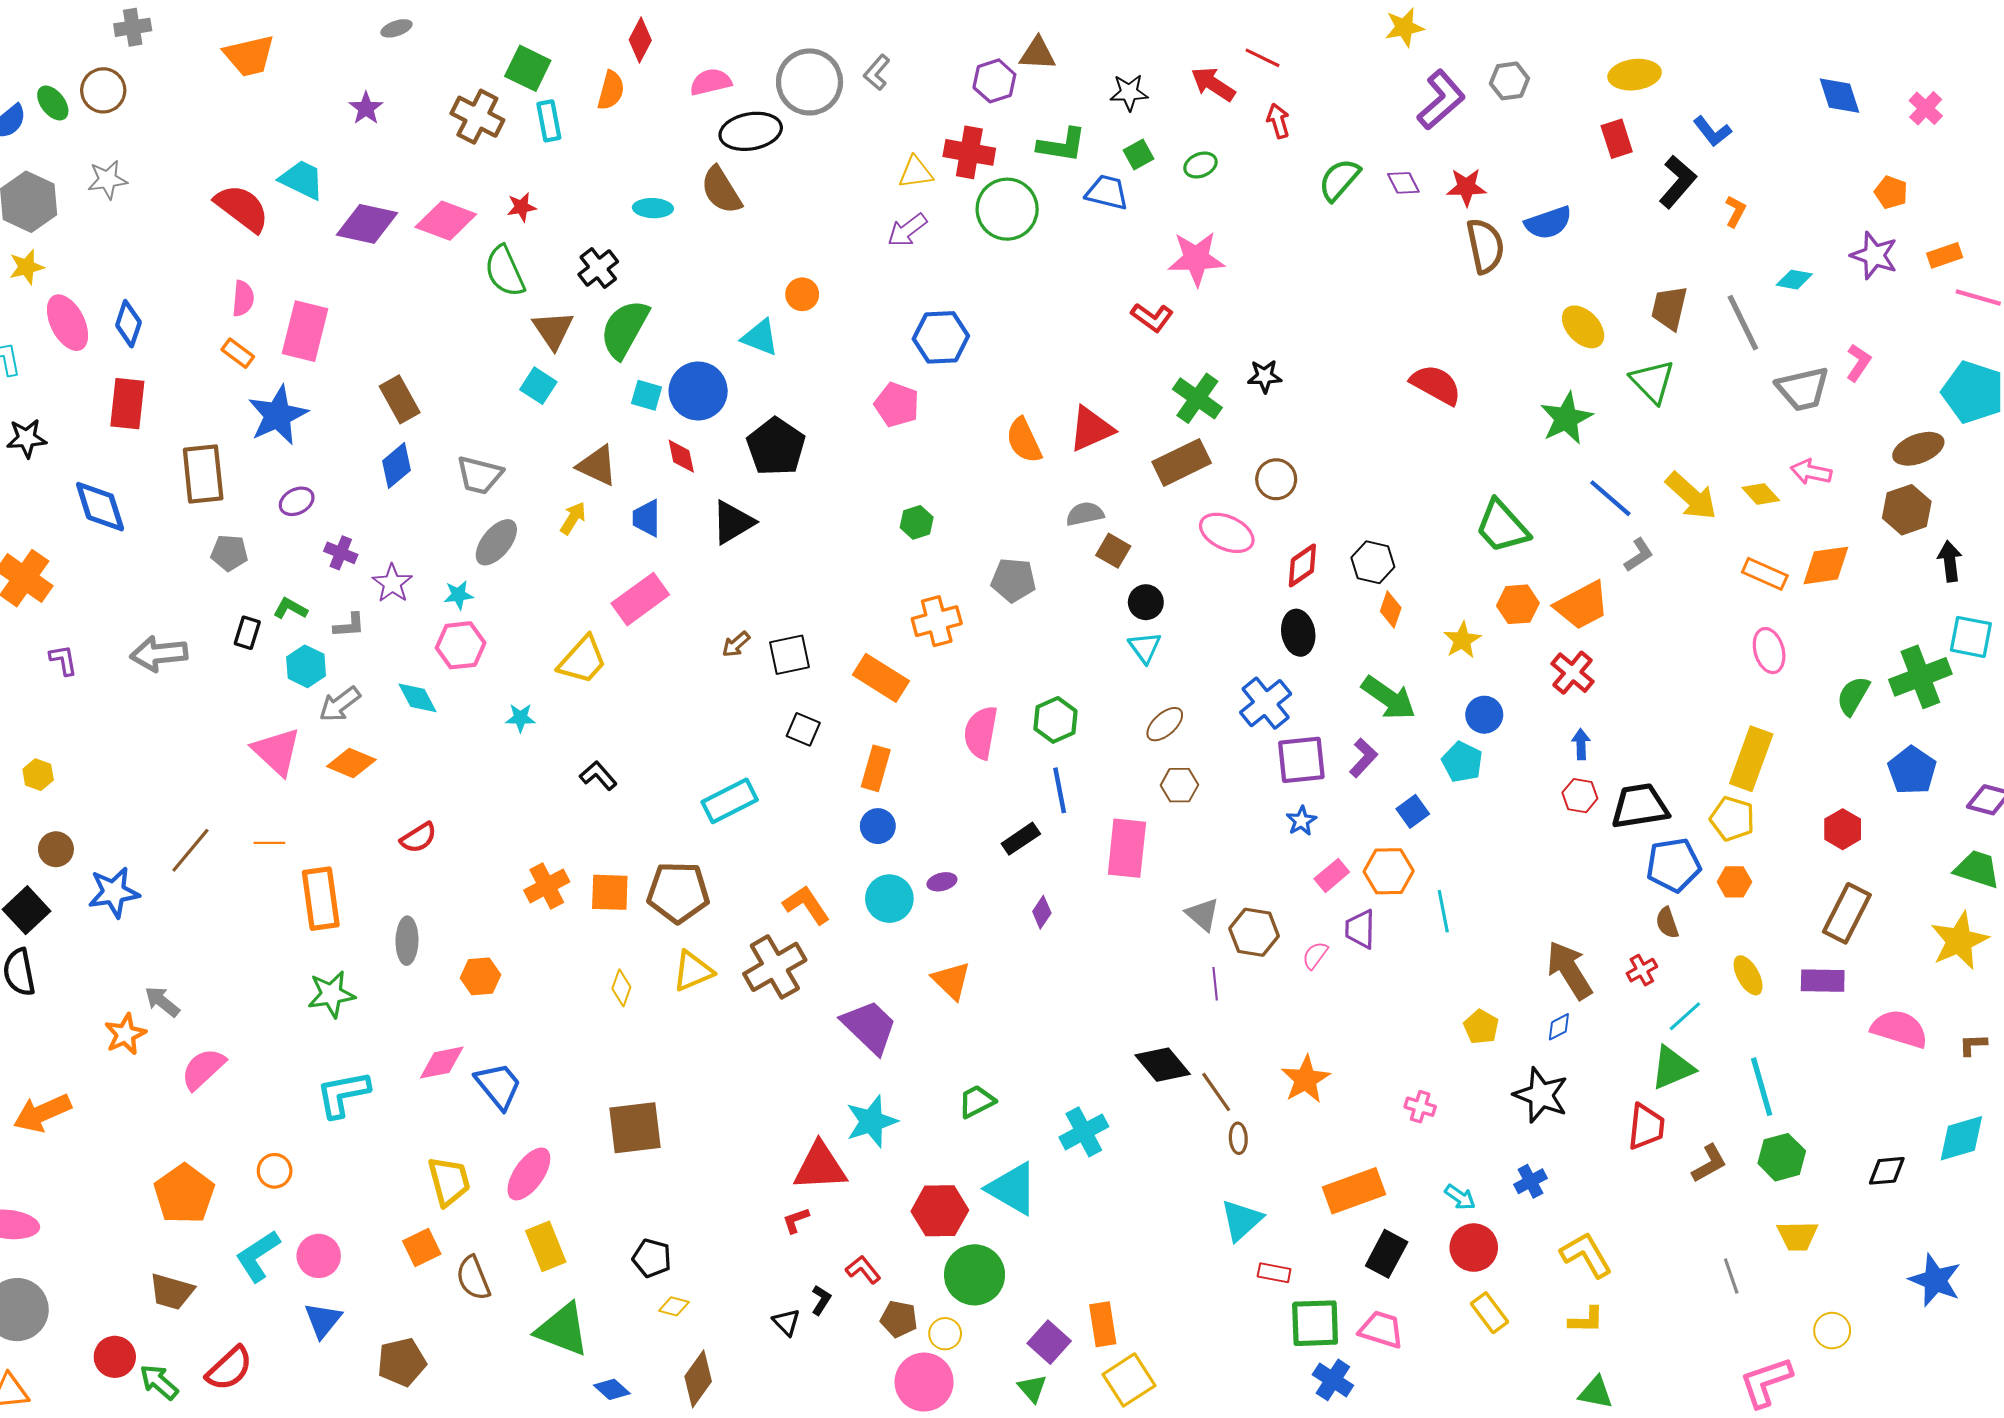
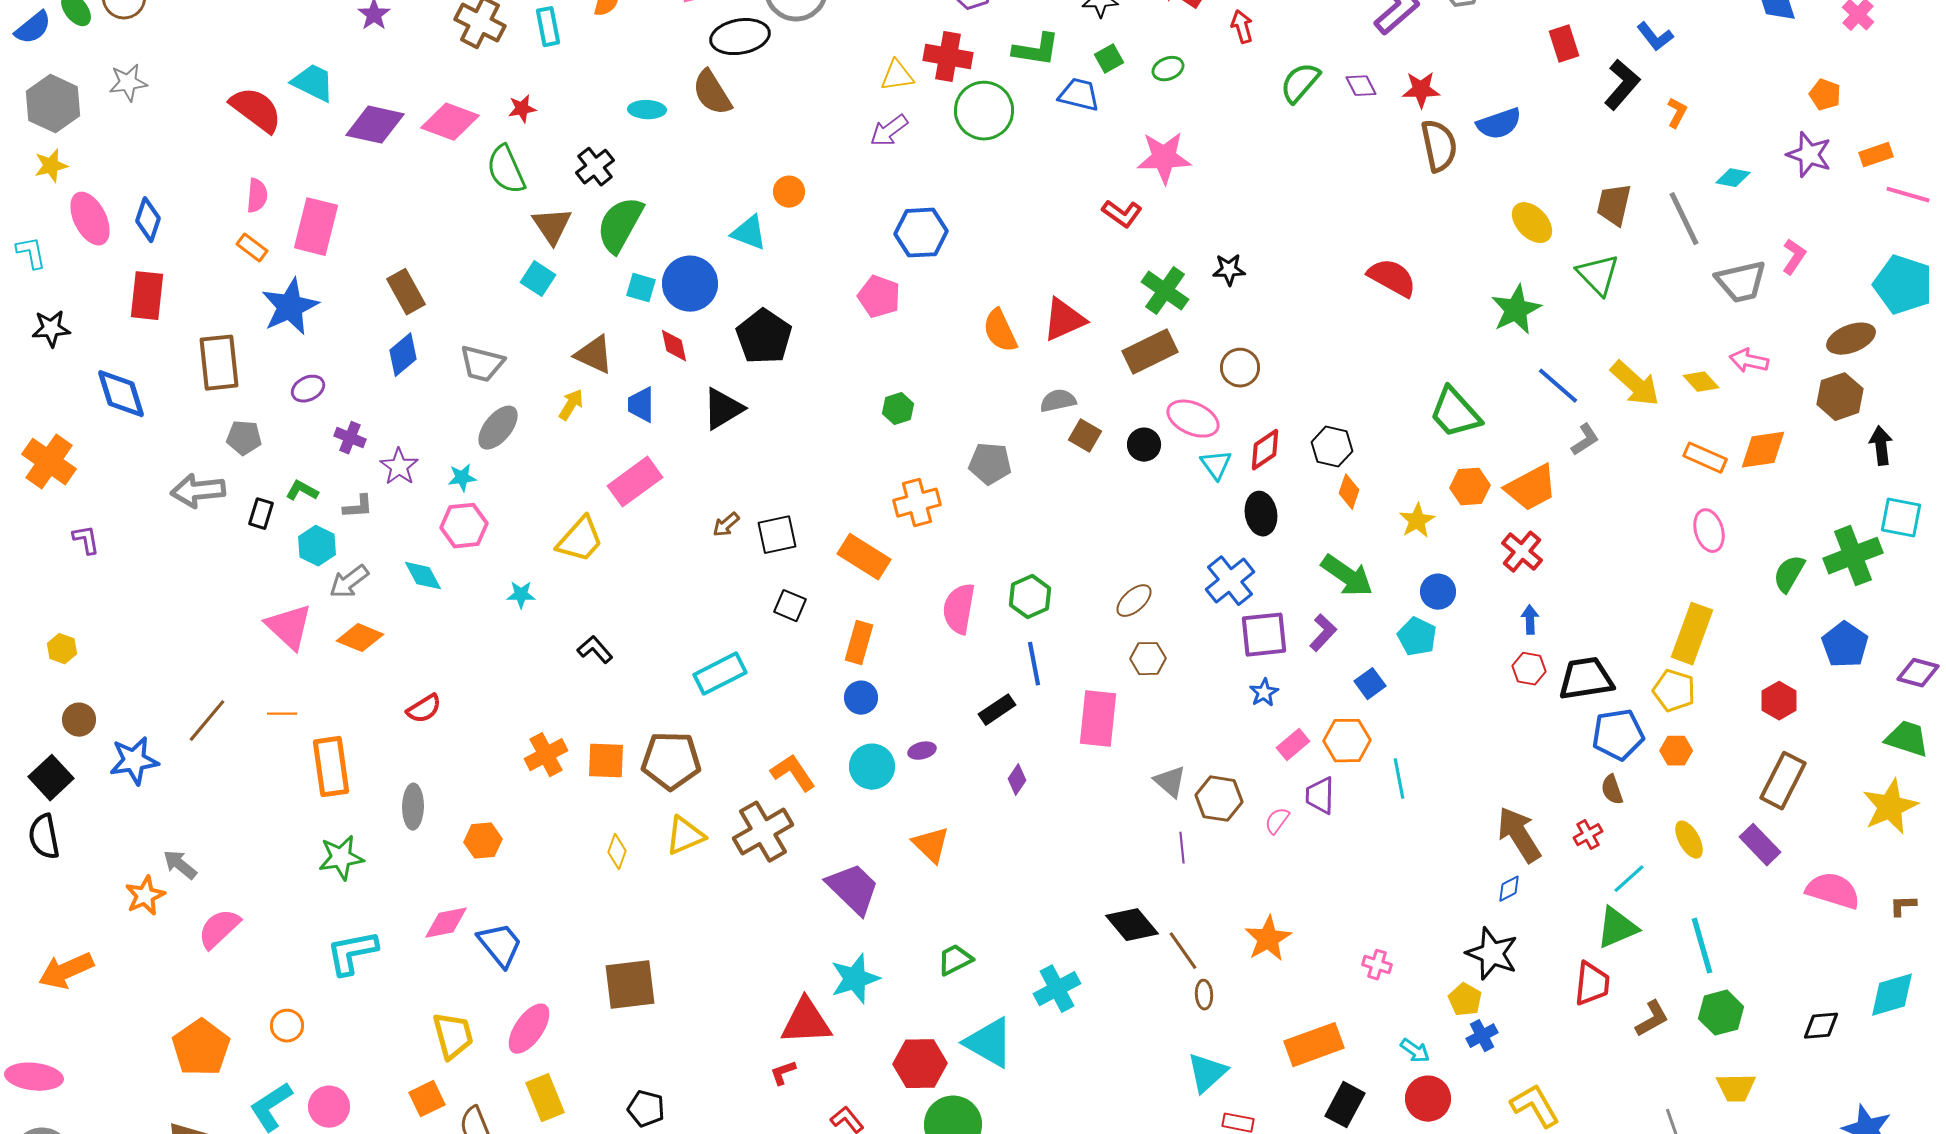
black circle: (1146, 602) -> (1144, 445), moved
cyan triangle: (1145, 647) -> (1216, 465), moved
gray arrow: (159, 654) -> (198, 491), moved
purple rectangle: (1823, 981) -> (1760, 845), turned 45
yellow pentagon: (1481, 1027) -> (1465, 1000), moved

